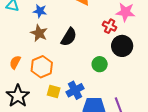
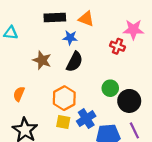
blue star: (40, 11) -> (70, 38), moved
black circle: (122, 46) -> (129, 101), moved
orange hexagon: (42, 67) -> (64, 98), moved

